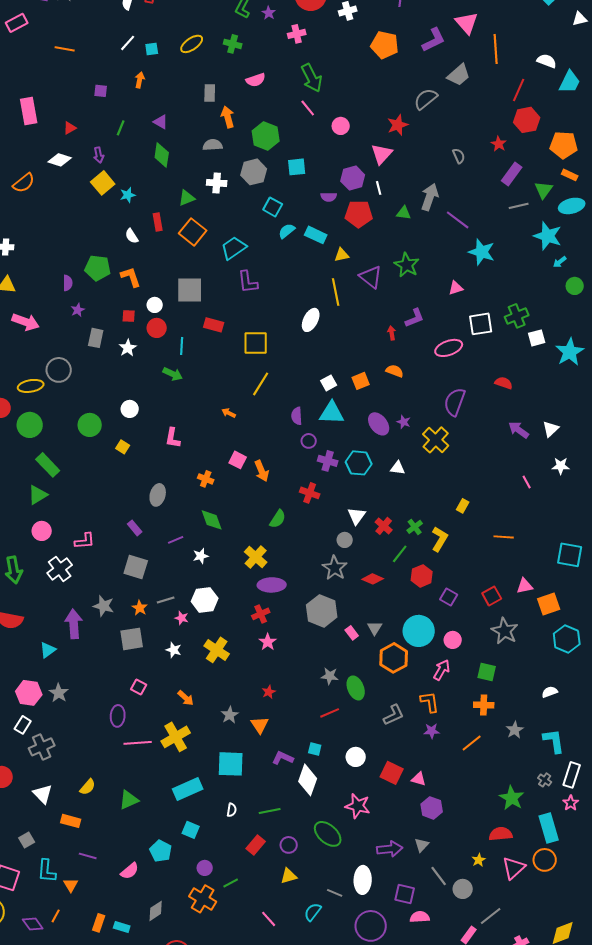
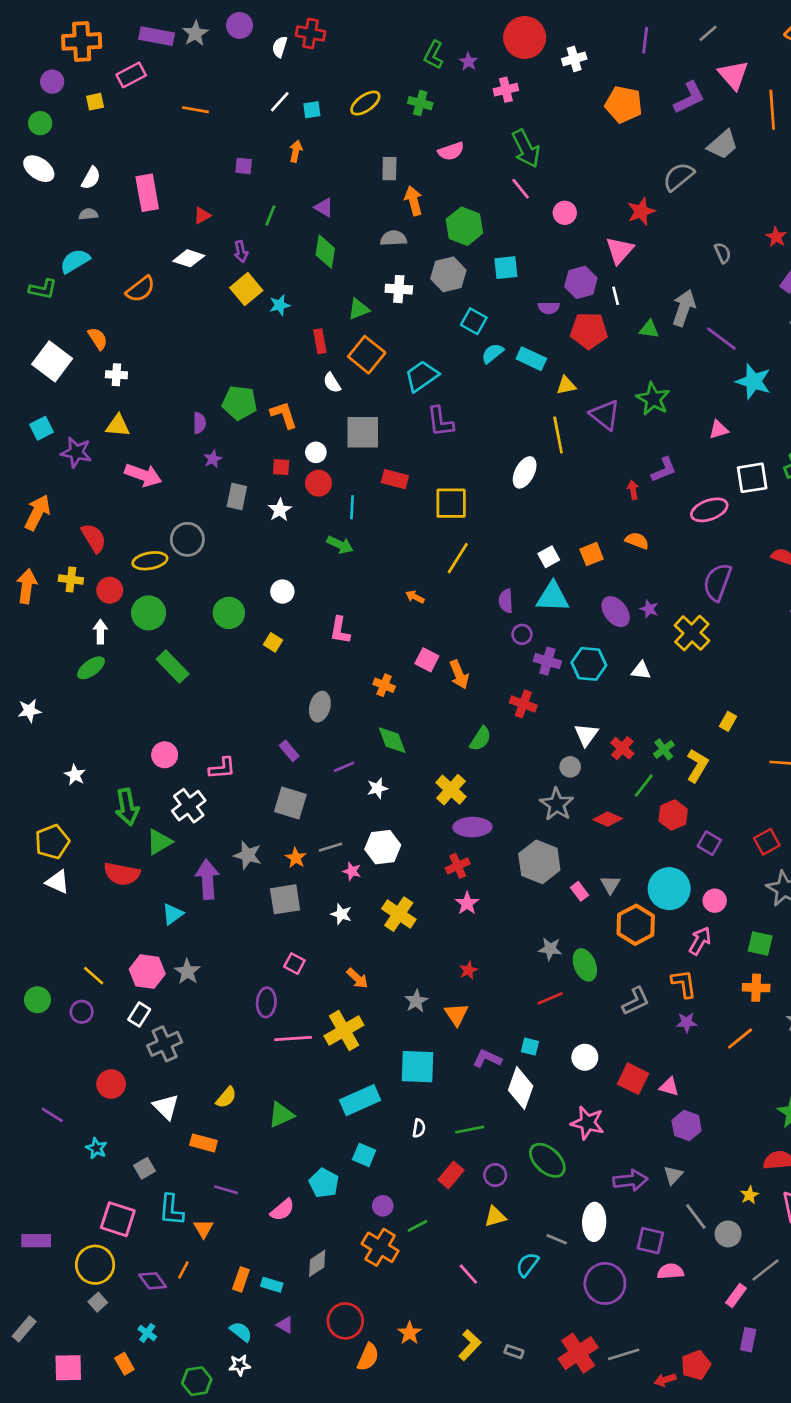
white semicircle: (132, 236) -> (332, 383), moved
green triangle: (38, 495) -> (159, 842), moved

